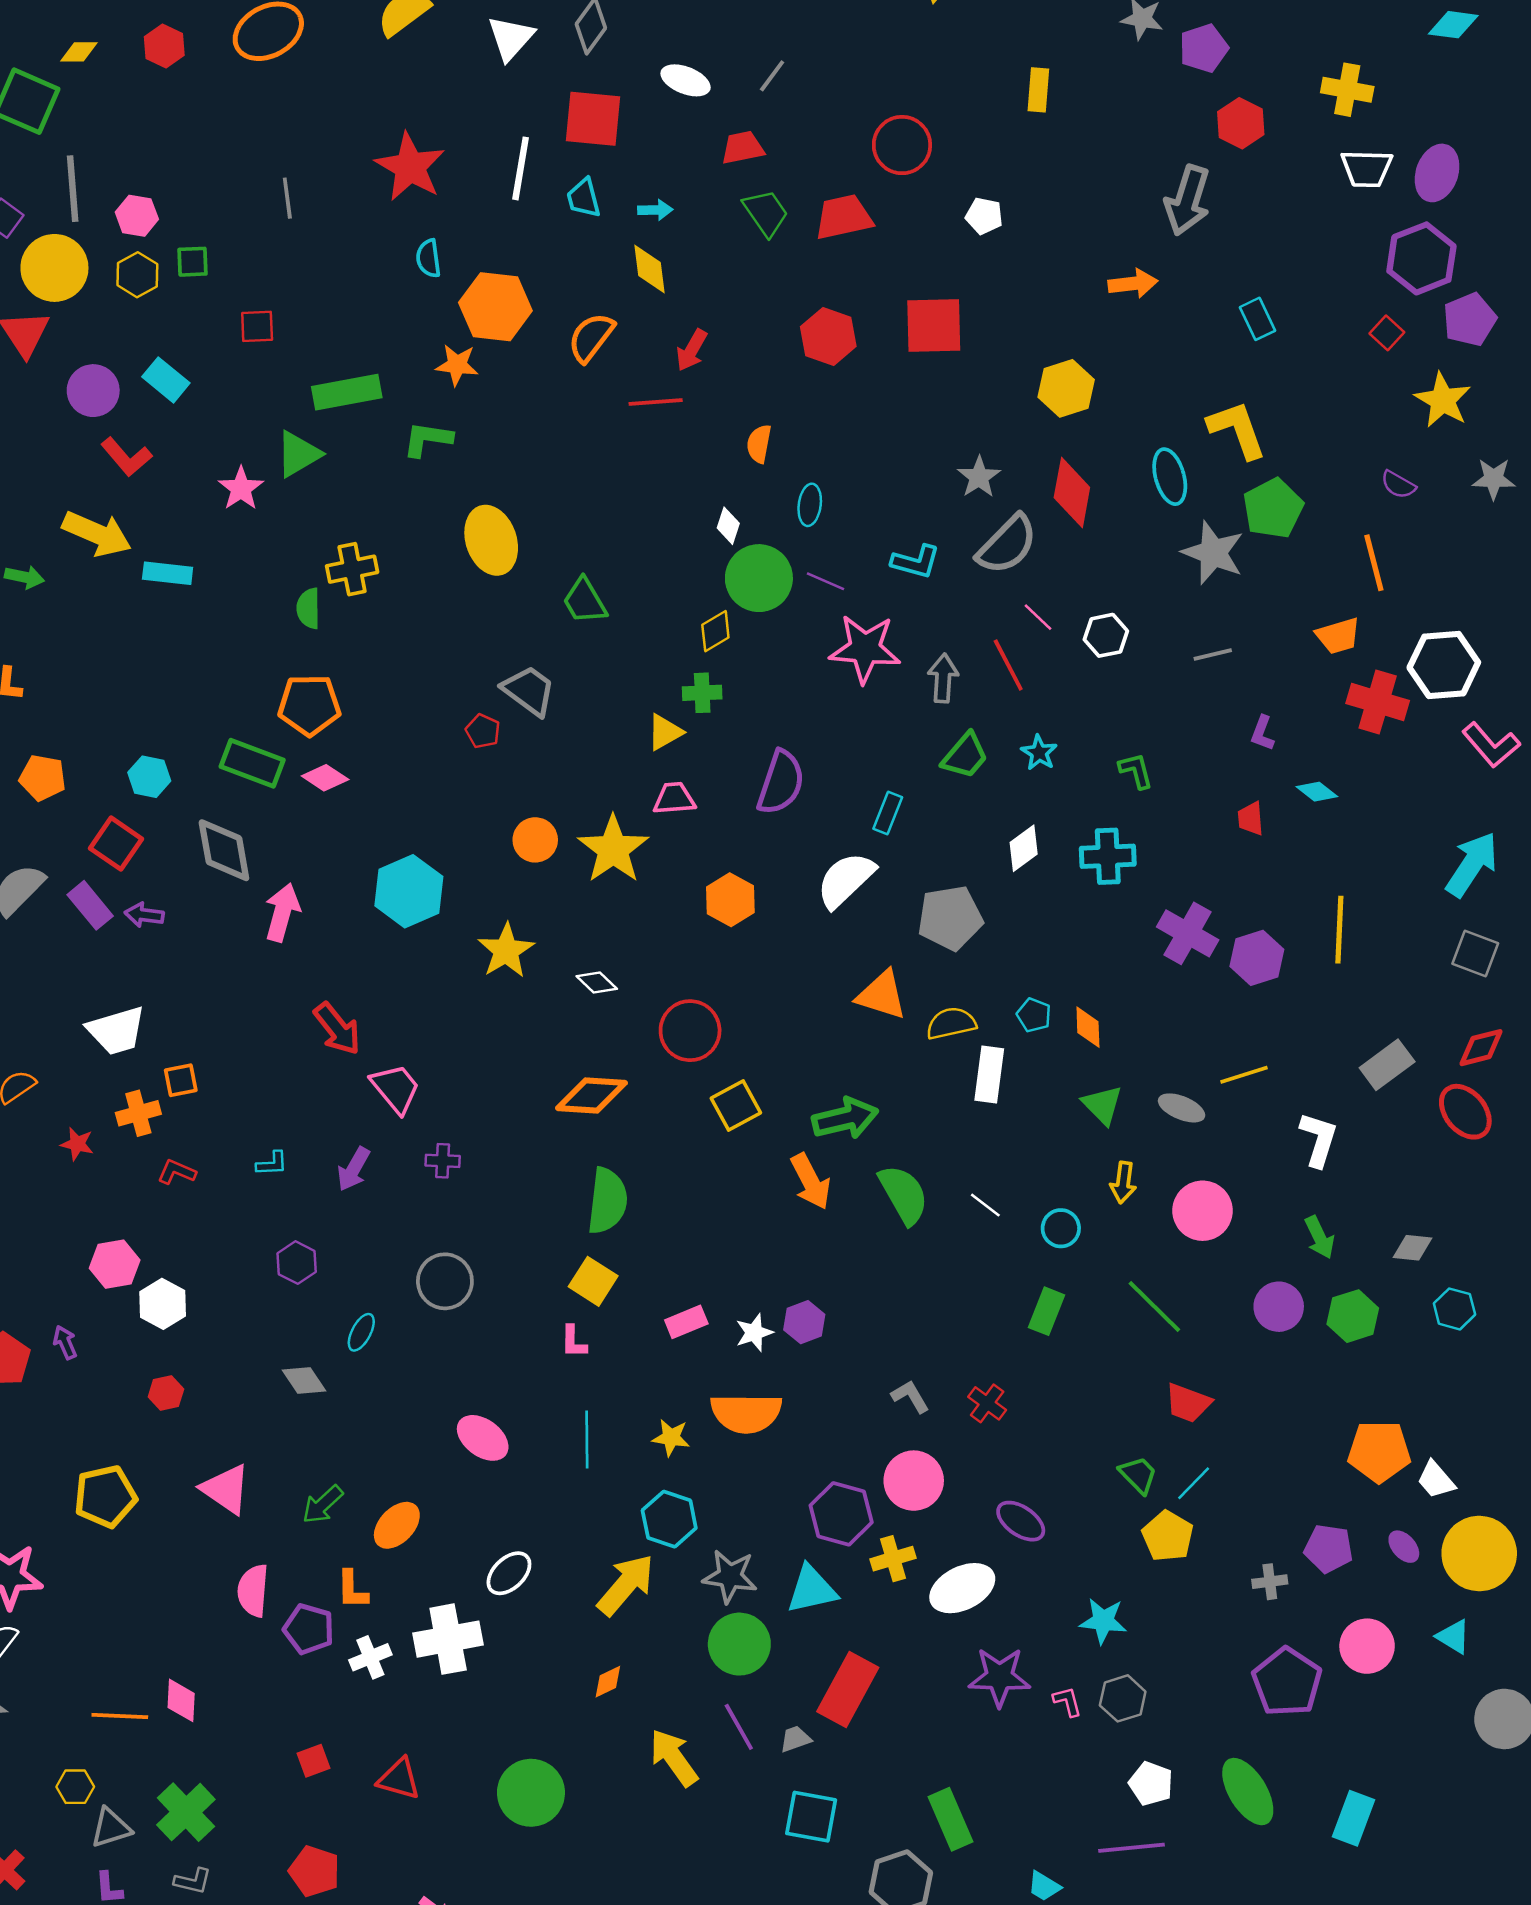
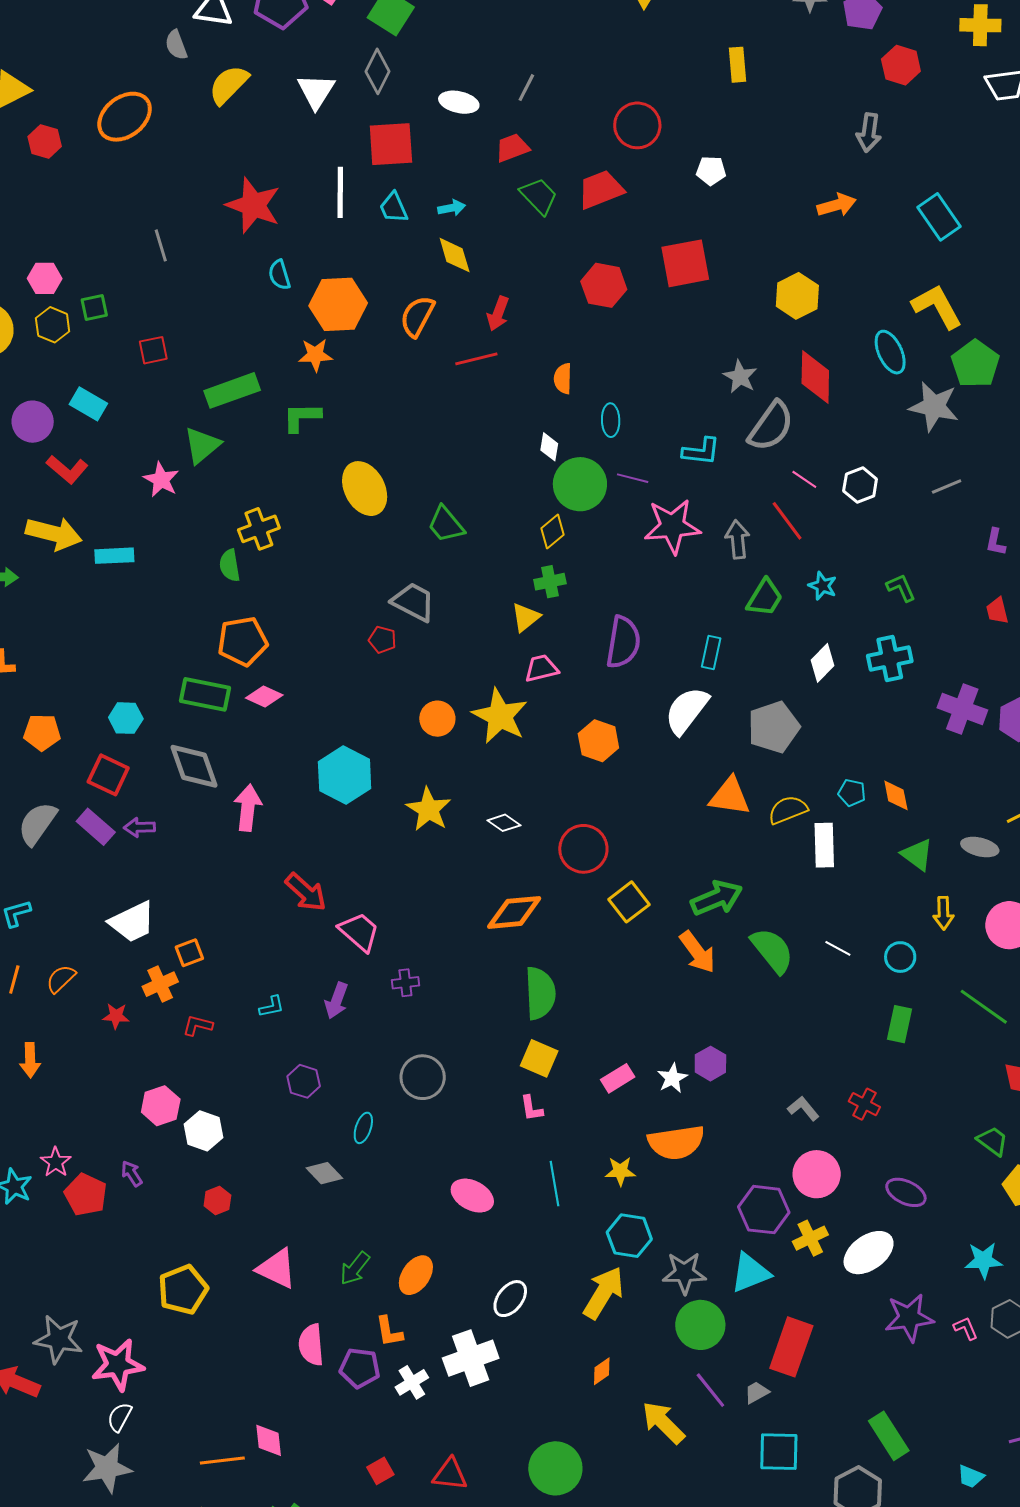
gray arrow: (1187, 200) -> (869, 133), size x0.7
cyan rectangle: (1258, 319) -> (939, 217), size x1.4

